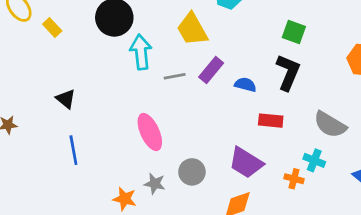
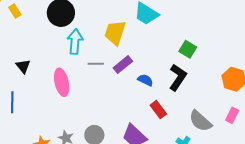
yellow trapezoid: (192, 29) -> (115, 33), turned 36
black triangle: (66, 99) -> (23, 66), moved
red rectangle: (271, 121) -> (158, 110), turned 36
pink ellipse: (150, 132) -> (62, 82), moved

